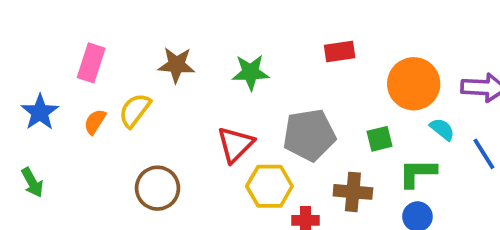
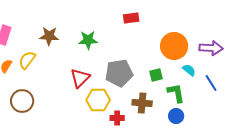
red rectangle: (340, 52) -> (131, 18), moved
green L-shape: (417, 173) -> (176, 93), turned 80
brown circle: (157, 188) -> (22, 101), moved

